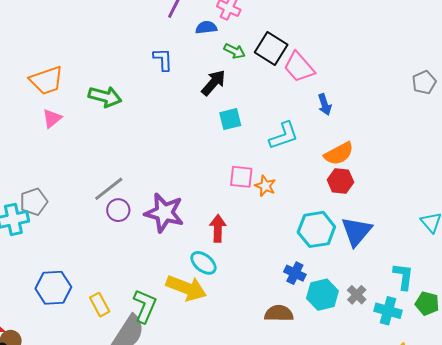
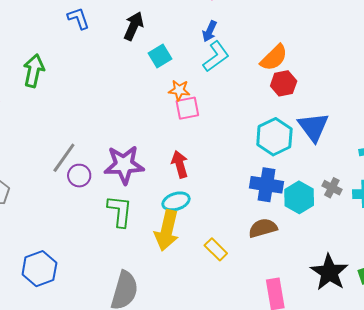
green arrow: (105, 97) -> (34, 71), turned -76
blue arrow: (325, 104) -> (210, 31), moved, turned 60
orange star: (265, 186) -> (179, 90), moved
cyan ellipse: (203, 263) -> (176, 201), turned -40
blue cross: (295, 273) -> (267, 185), size x1.5
yellow arrow: (186, 288) -> (167, 230), turned 99
yellow rectangle: (100, 305) -> (216, 249), moved
green L-shape: (145, 306) -> (120, 211), moved

